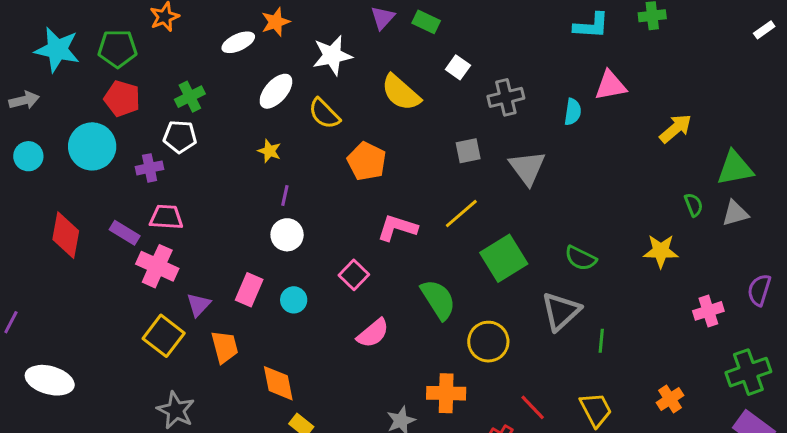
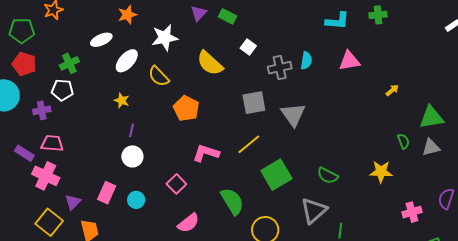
white ellipse: (238, 42) -> (101, 40), moved
cyan semicircle: (573, 112) -> (306, 61), moved
yellow arrow: (676, 128) -> (392, 90), size x0.6
gray square: (468, 151) -> (254, 103), size x1.4

